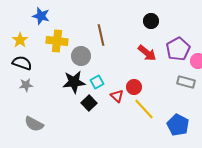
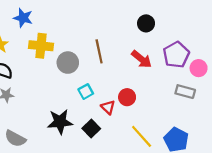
brown line: (101, 35) -> (99, 51), moved
black star: (74, 82) -> (60, 122), moved
black square: (89, 103) -> (91, 128), moved
yellow line: (144, 109) -> (142, 136), moved

